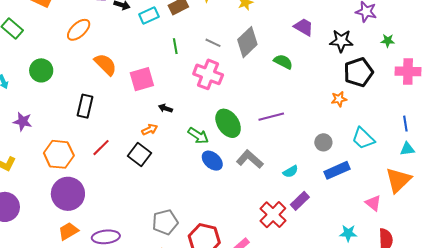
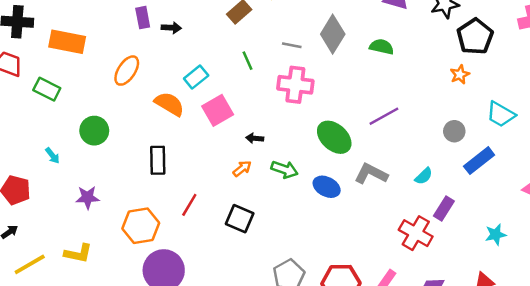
cyan rectangle: (149, 16) -> (196, 77), moved
green arrow: (198, 136) -> (285, 169), moved
black square: (139, 154) -> (240, 219), moved
cyan star: (348, 233) -> (496, 235), moved

